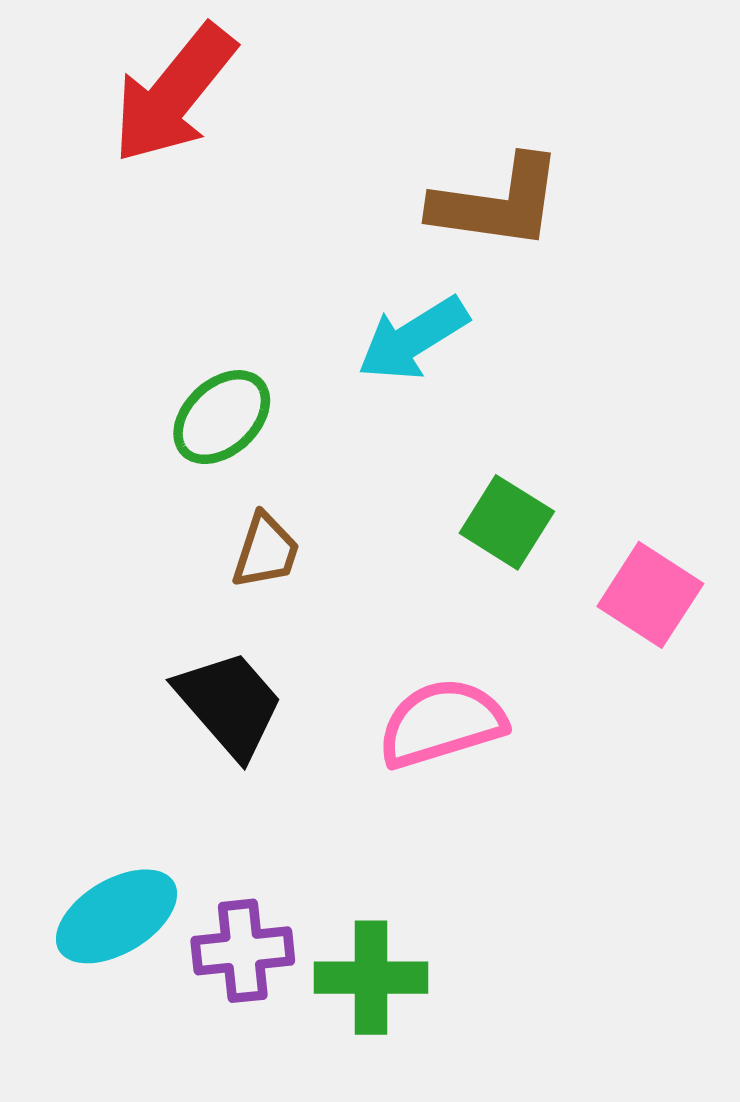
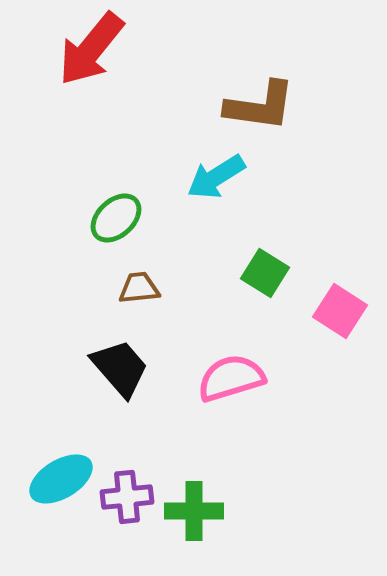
brown trapezoid: (266, 551) -> (139, 288), turned -114

